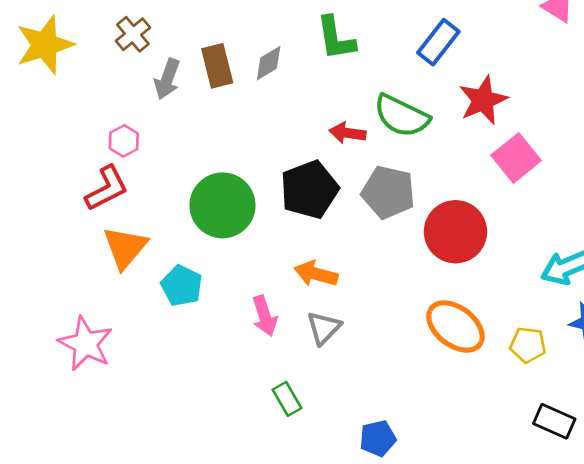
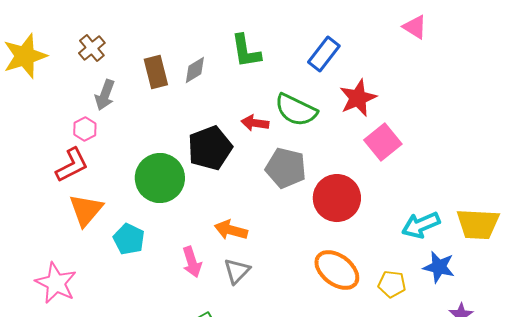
gray arrow: (167, 79) -> (105, 95), moved
black pentagon: (309, 190) -> (210, 148), moved

